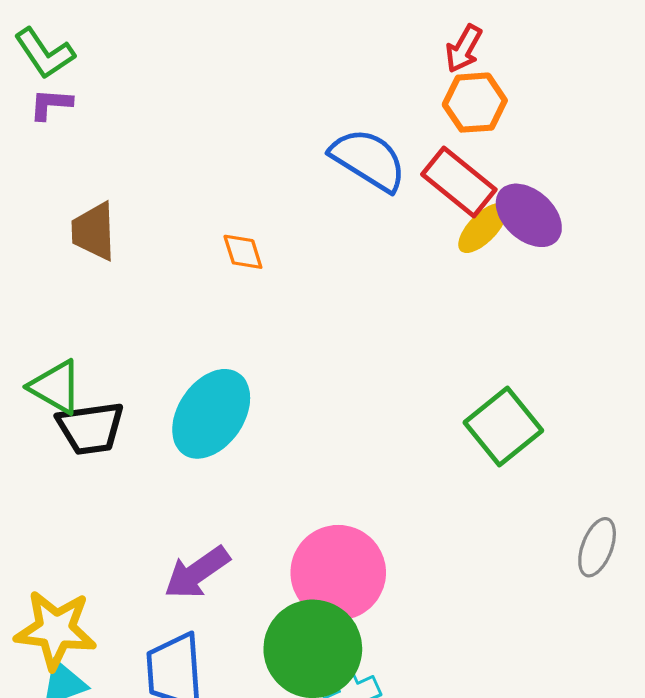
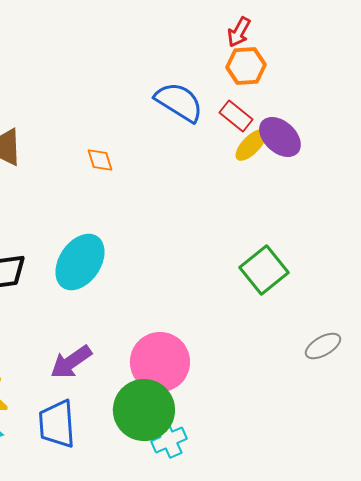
red rectangle: (459, 182) -> (236, 116), size x0.7
gray ellipse: (597, 547) -> (323, 346), turned 39

